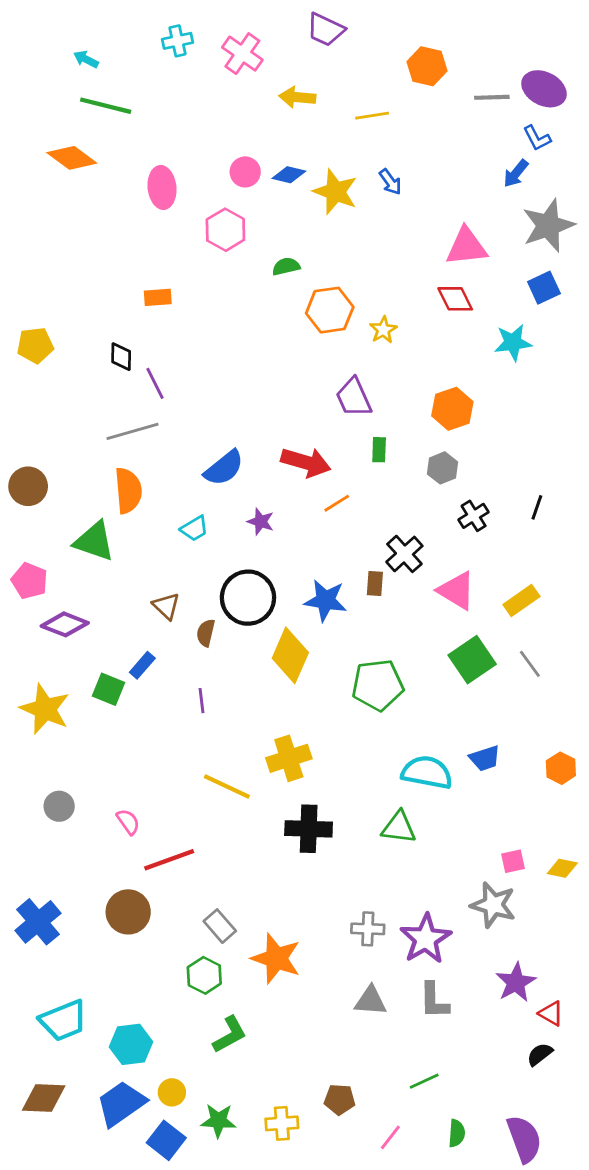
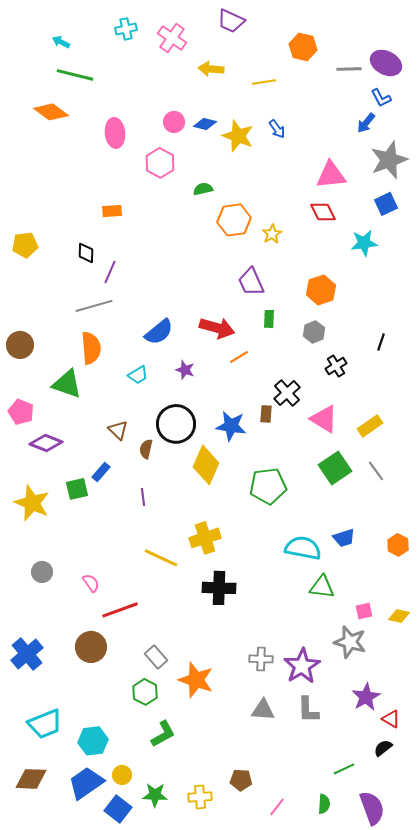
purple line: (155, 383) -> (110, 272), turned 50
black line: (537, 507) -> (381, 342), moved
green square: (108, 689) -> (77, 489), turned -35
green triangle: (399, 827) -> (322, 587), moved
green line: (424, 1081) -> (344, 769), moved

